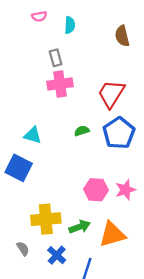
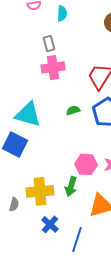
cyan triangle: (33, 135) -> (28, 114), size x1.6
green arrow: (80, 227) -> (71, 186), moved, turned 126
gray semicircle: (23, 249) -> (14, 204), moved, turned 48

